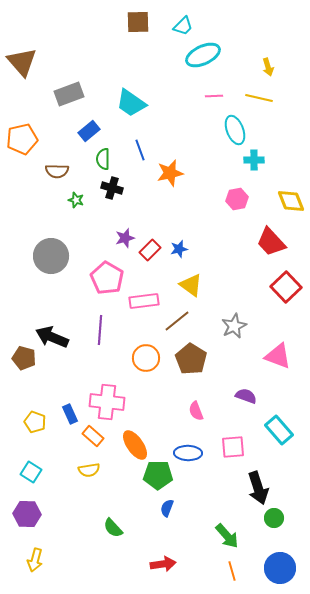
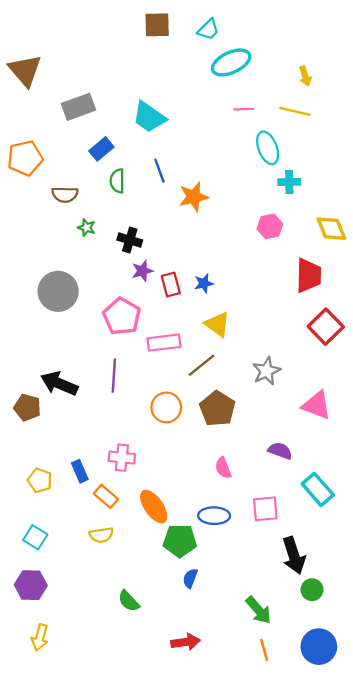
black cross: (112, 188) -> (130, 240), moved
red trapezoid: (271, 242) -> (309, 275), turned -136
red rectangle: (150, 250) -> (171, 284), turned -60
pink cross: (107, 402) -> (122, 458), size x0.7

